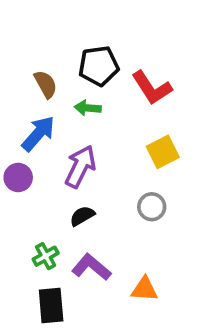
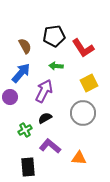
green arrow: (88, 108) -> (56, 66), moved
gray circle: (152, 207) -> (83, 113), size x1.6
green cross: (46, 256) -> (25, 130), moved

